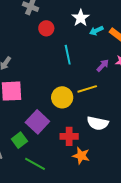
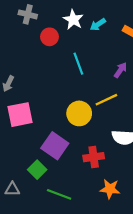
white star: (81, 18) -> (73, 20), moved
cyan arrow: (96, 31) -> (98, 24), moved
orange star: (81, 156) -> (110, 189), moved

